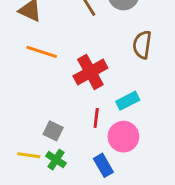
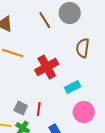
red line: (96, 118) -> (39, 109), moved
pink circle: (123, 137) -> (84, 112), moved

